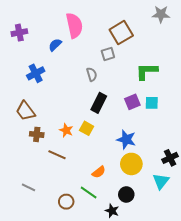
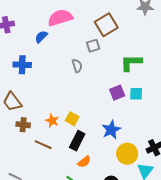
pink semicircle: (74, 25) -> (60, 18), turned -95
blue cross: (36, 73) -> (22, 65), turned 30
black rectangle: (99, 103) -> (77, 141), moved
blue star: (126, 140) -> (111, 130), turned 30
yellow circle: (131, 164) -> (127, 154), moved

